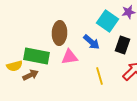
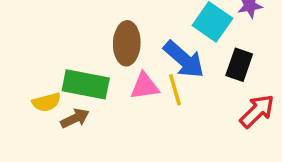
blue arrow: (91, 42) -> (184, 59), size x1.4
yellow line: (99, 76) -> (175, 90), moved

